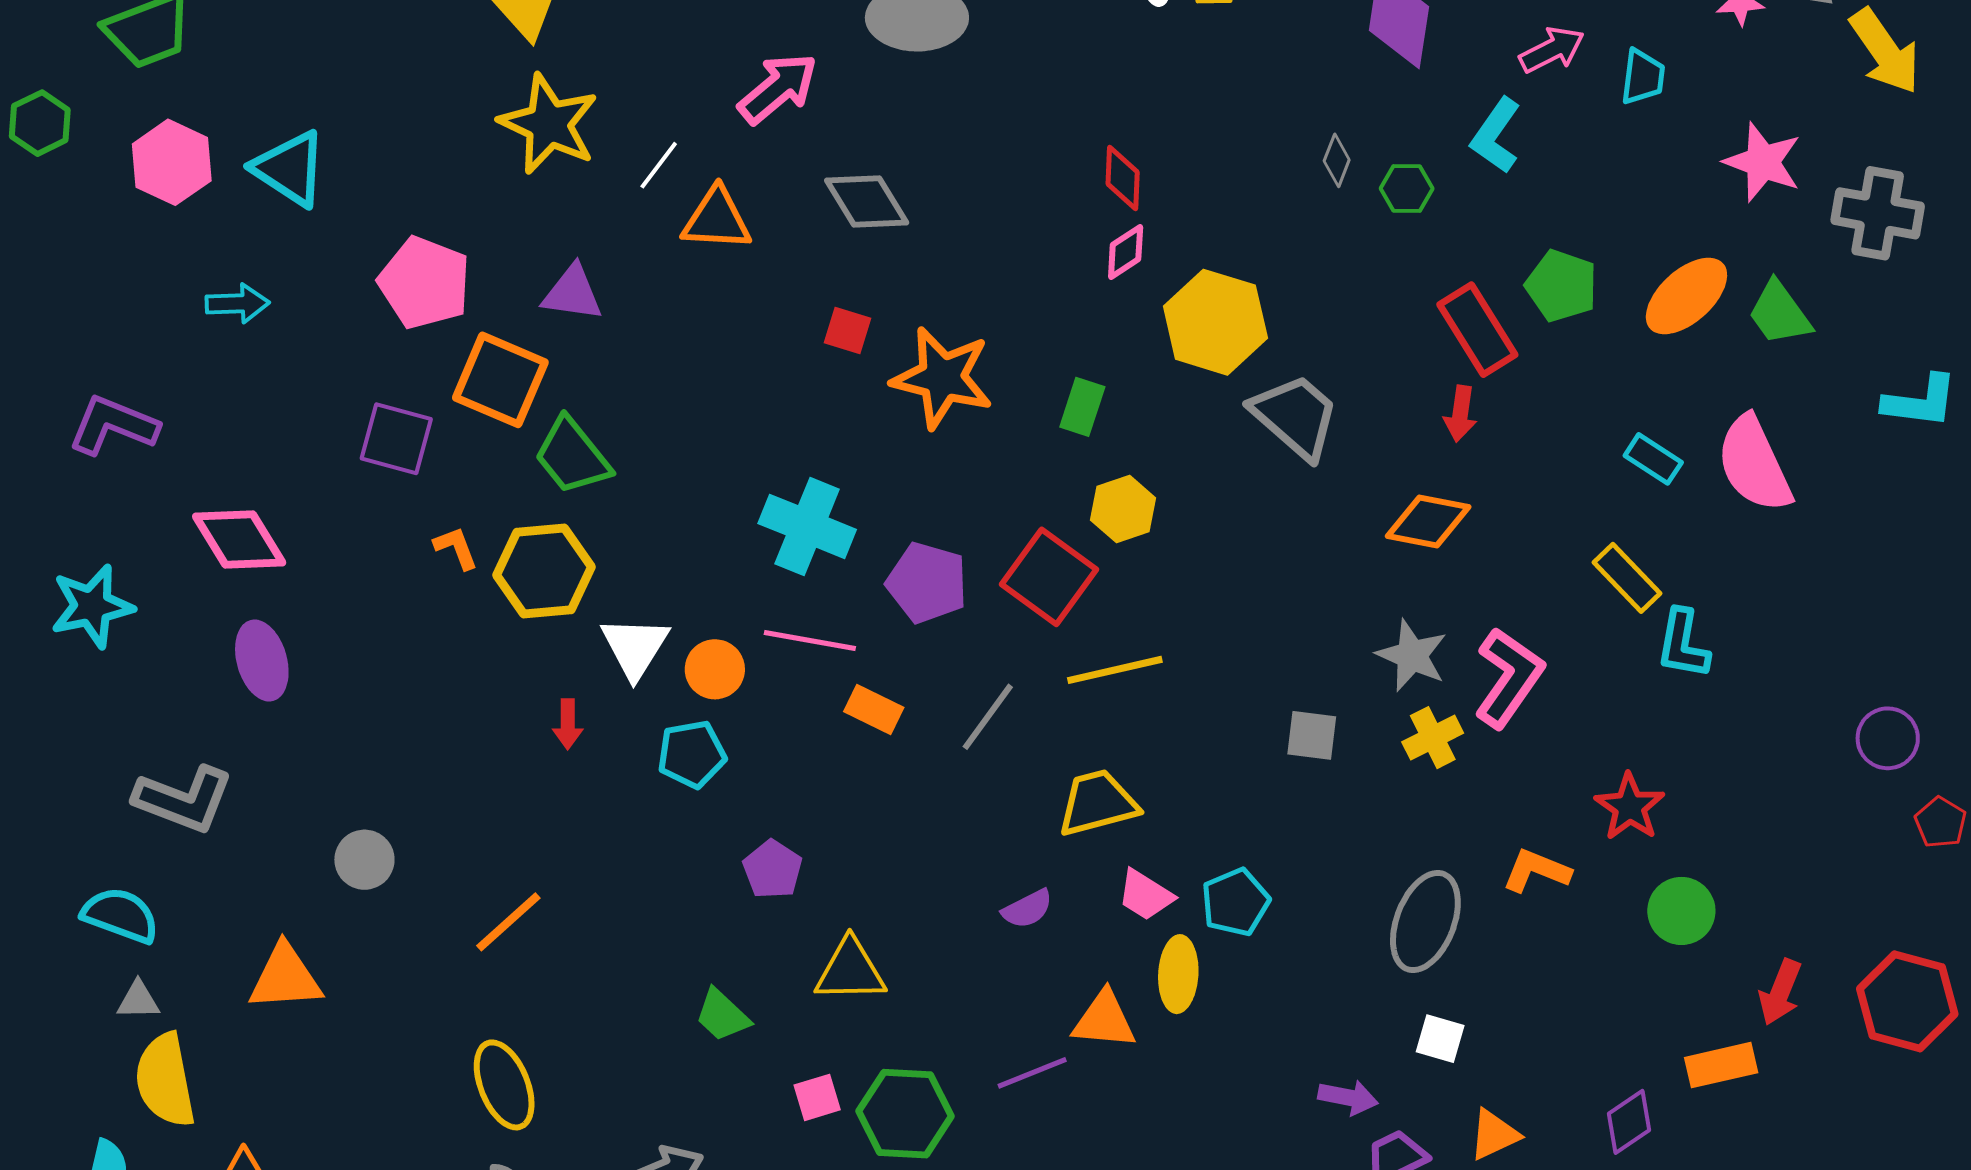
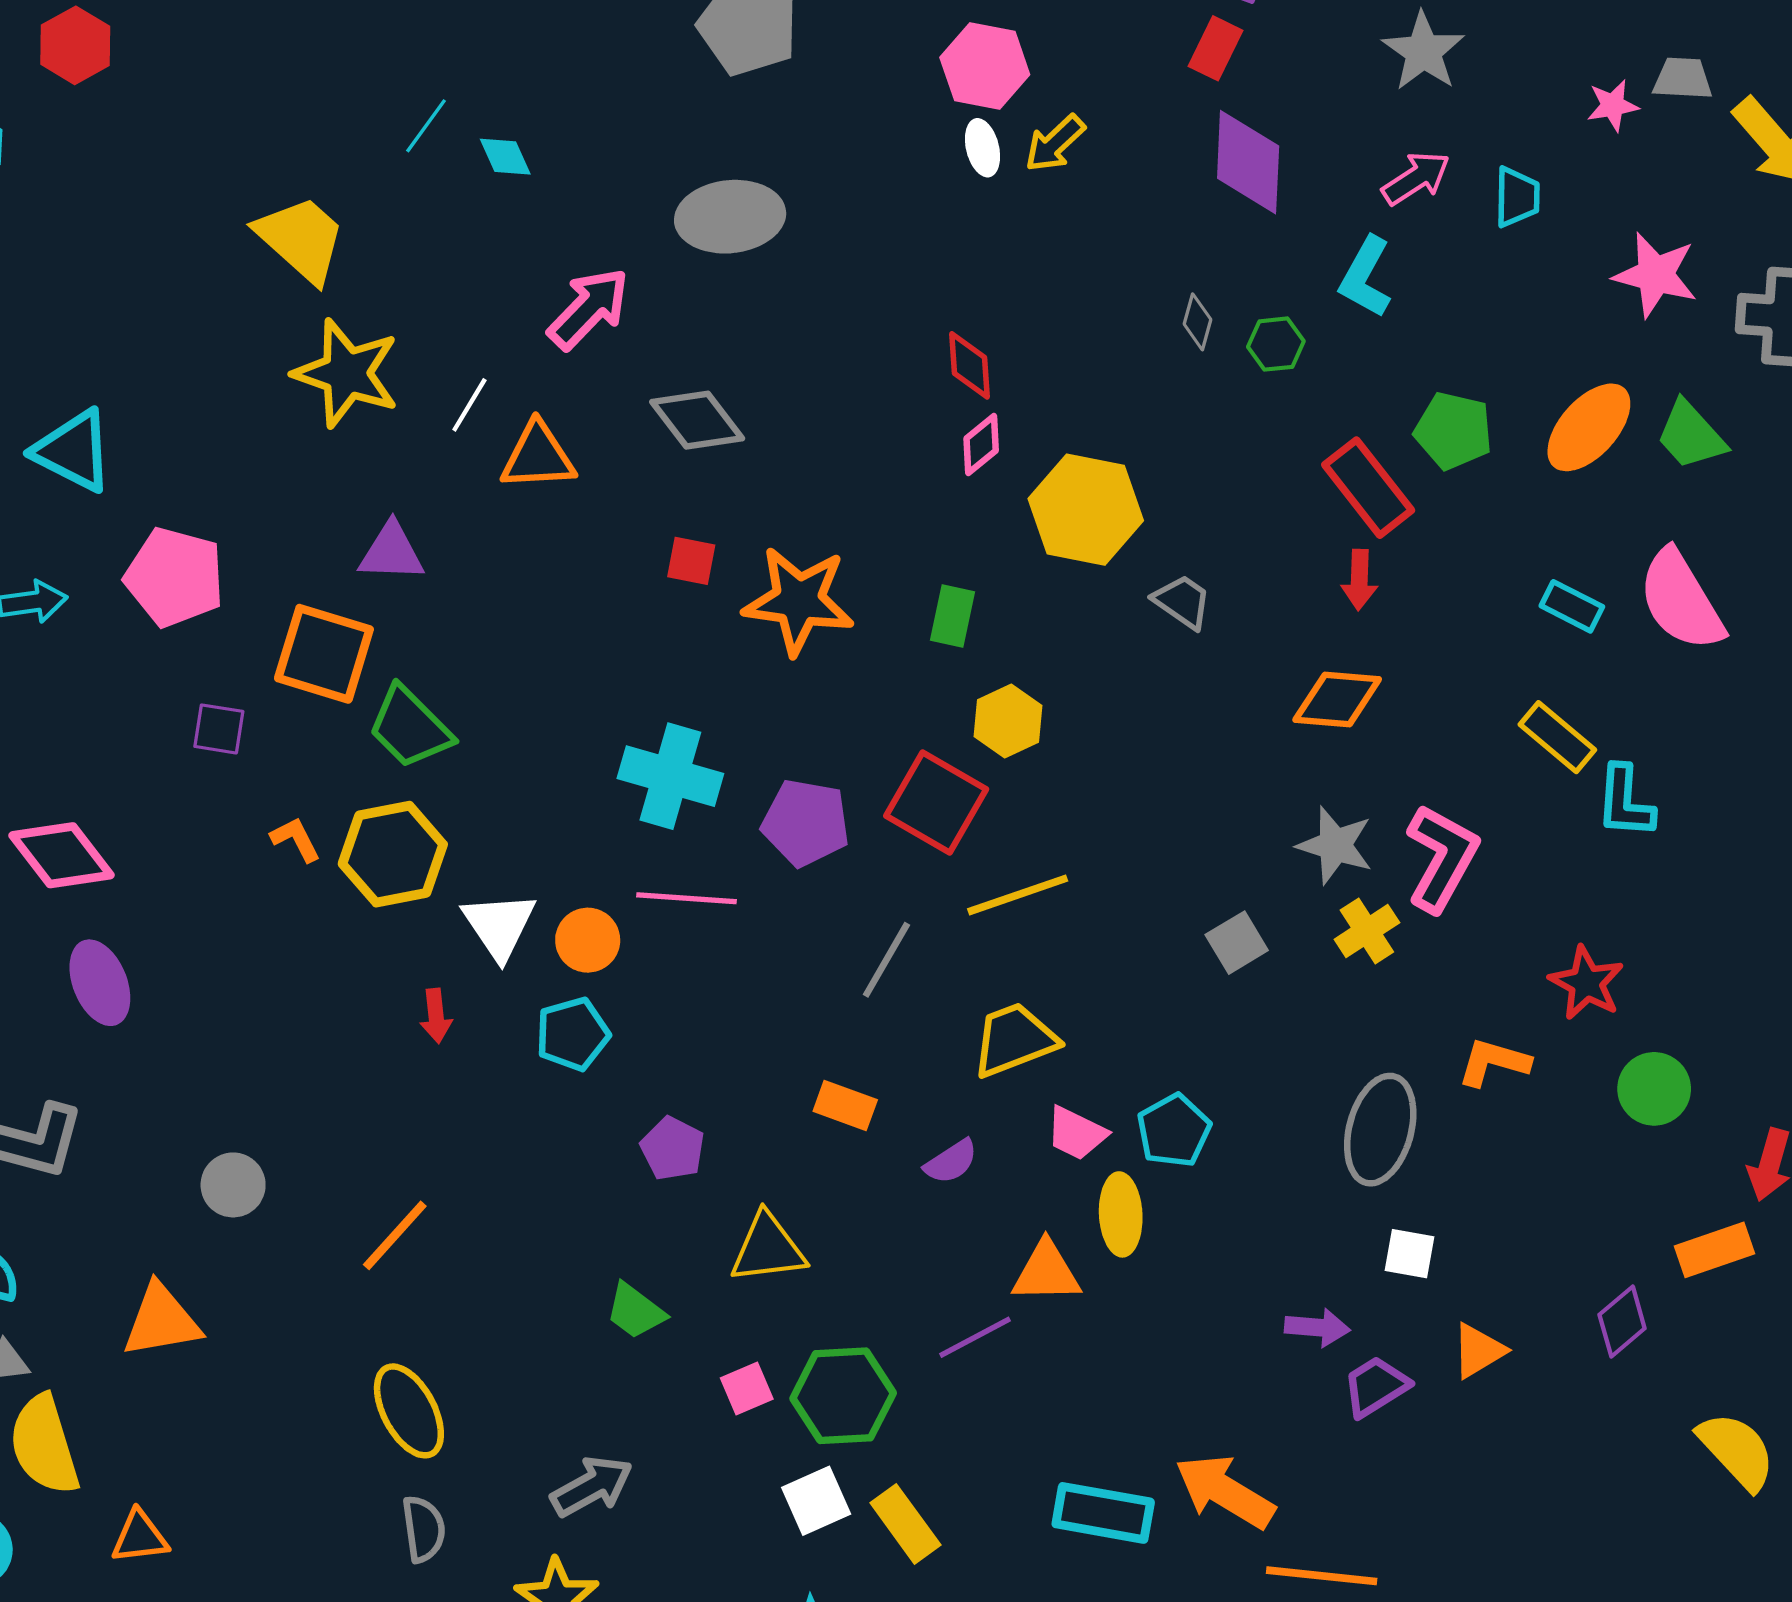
pink pentagon: (425, 283) -> (175, 577), moved
gray trapezoid: (1295, 416) -> (1182, 602), size x0.6
purple square: (396, 439) -> (219, 729), size x0.7
orange rectangle: (874, 710) -> (845, 1105), moved
gray square: (1312, 735) -> (1237, 943), turned -32

